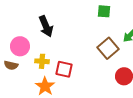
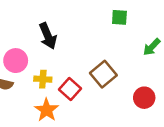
brown square: (108, 48) -> (103, 74), moved
red square: (64, 69) -> (70, 89), turned 30

